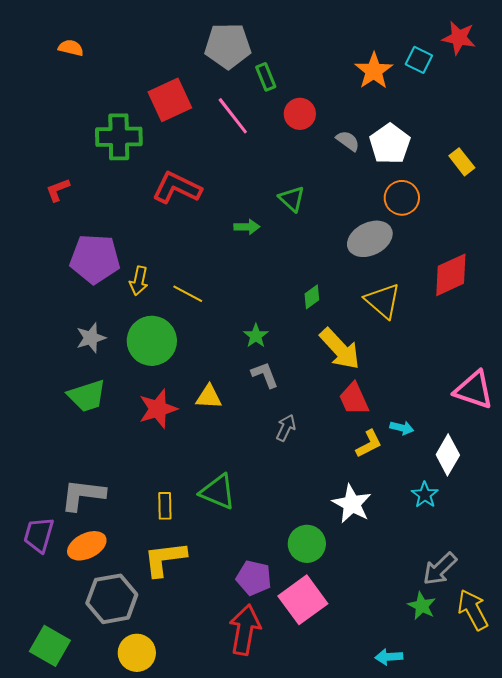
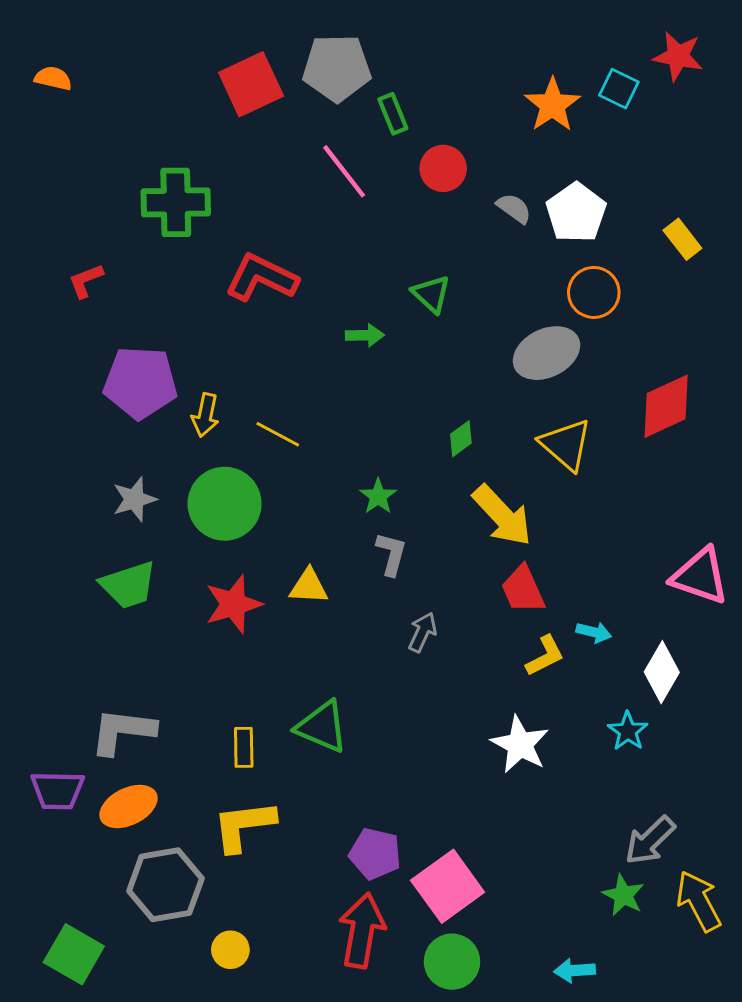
orange semicircle: (71, 48) -> (53, 78), moved
red square: (170, 100) -> (251, 84), moved
gray L-shape: (265, 375) -> (391, 554), turned 36
purple trapezoid: (39, 535) -> (58, 790), turned -105
green circle: (307, 544) -> (452, 962), moved
yellow circle: (137, 653) -> (230, 950), moved, size x0.7

